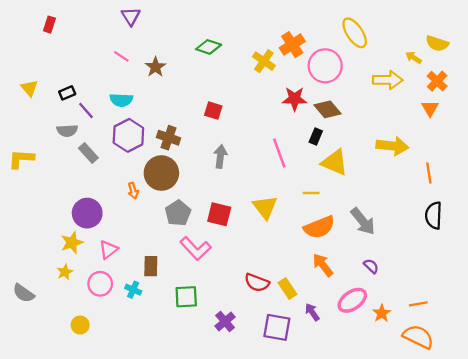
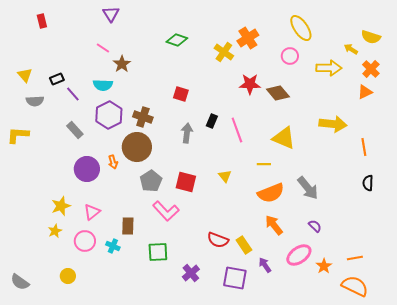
red rectangle: (49, 25) -> (42, 21), turned -32
pink circle: (325, 66) -> (290, 56), moved, size x0.6
brown star: (156, 67) -> (122, 64), moved
orange triangle: (430, 108) -> (365, 92), turned 35
gray semicircle: (67, 131) -> (35, 101), moved
black rectangle: (316, 136) -> (212, 121), moved
yellow triangle: (265, 207) -> (225, 176), size x0.6
purple circle: (87, 213) -> (87, 169), moved
black semicircle: (434, 215) -> (368, 183), size x0.7
gray semicircle: (24, 293) -> (20, 282), moved

